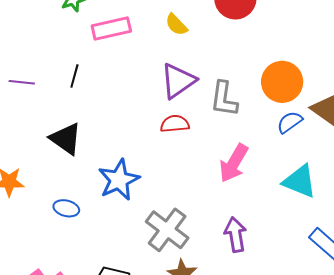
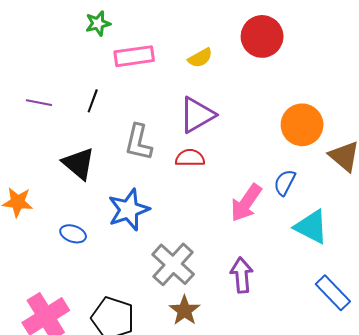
yellow semicircle: (176, 25) -> (200, 58), turned -80
gray L-shape: (224, 99) -> (138, 142), moved
blue semicircle: (290, 122) -> (285, 183), moved, turned -32

